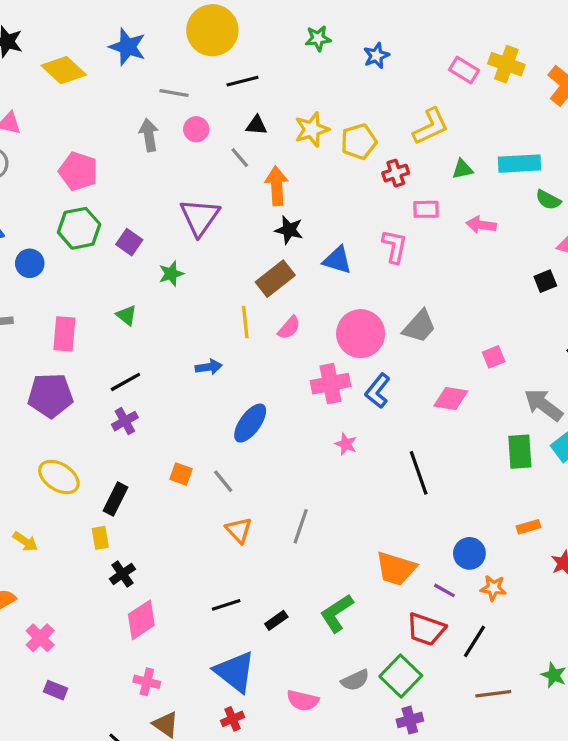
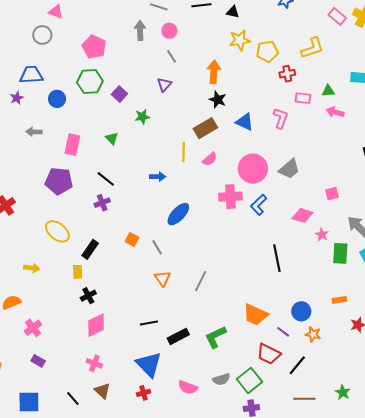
black triangle: (256, 125) -> (233, 12), moved
gray line: (240, 158) -> (172, 56), moved
green triangle: (462, 169) -> (328, 91), moved
purple triangle: (200, 217) -> (164, 85), size x0.6
black line: (125, 382) -> (106, 179), turned 60
pink star: (346, 444) -> (322, 235), moved
yellow arrow: (25, 542) -> (32, 268), turned -35
black rectangle: (276, 620) -> (178, 336), size x1.5

